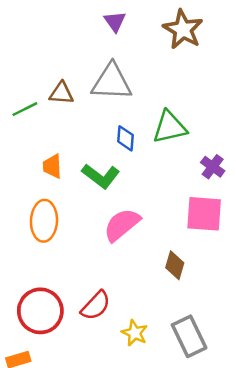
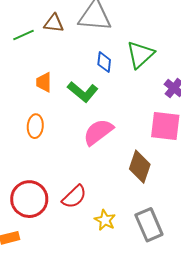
green triangle: (170, 127) -> (140, 55), turned -32
orange ellipse: (44, 221) -> (35, 126), size x0.7
brown diamond: (175, 265) -> (140, 167), size x1.4

